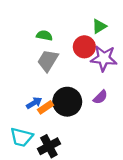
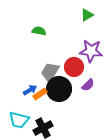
green triangle: (99, 26) -> (87, 15), moved
red circle: (84, 47) -> (74, 67), moved
gray trapezoid: (48, 61) -> (50, 72), moved

